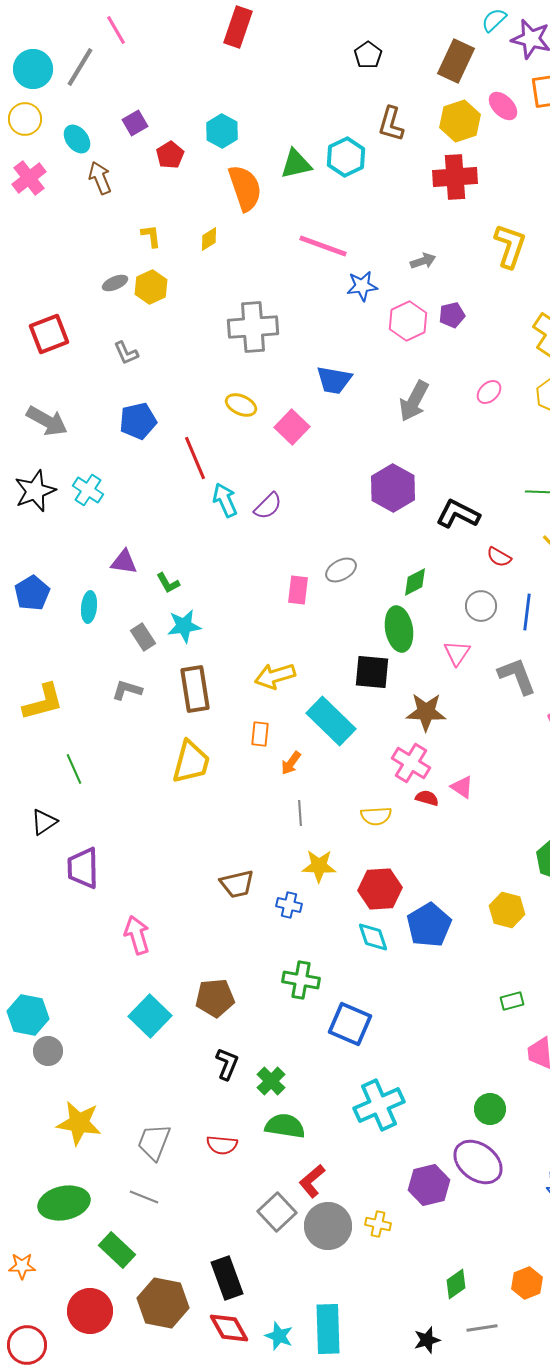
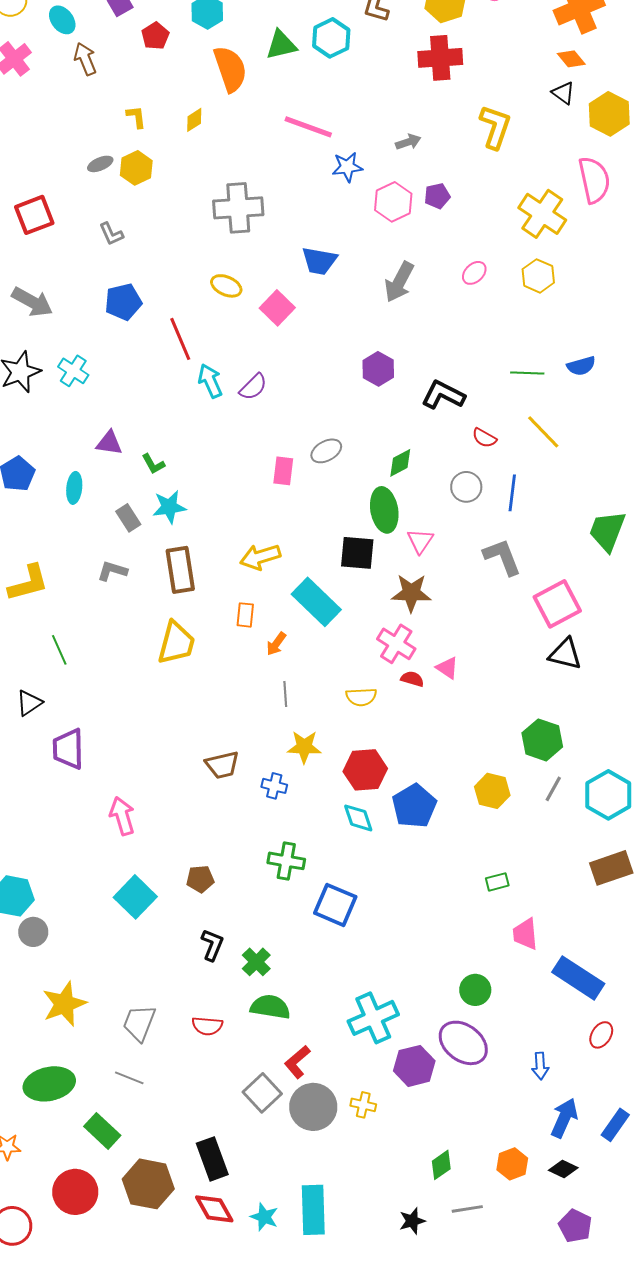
purple hexagon: (393, 488) -> (378, 369), size x0.7
pink triangle: (457, 653) -> (420, 541), moved
brown pentagon: (215, 998) -> (200, 879), size x0.7
cyan cross: (379, 1105) -> (373, 1018), moved
yellow star: (79, 1123) -> (64, 1004), turned -30

